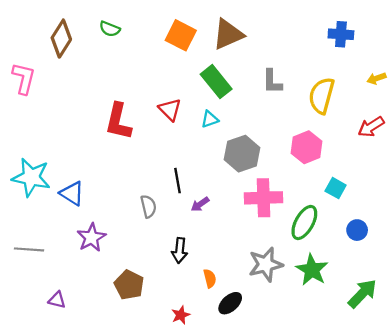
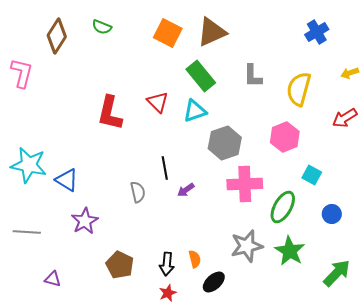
blue cross: (341, 34) -> (317, 32), turned -35
cyan triangle: (210, 119) -> (195, 111), size x1.4
black arrow: (180, 250) -> (167, 264), moved

